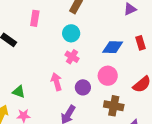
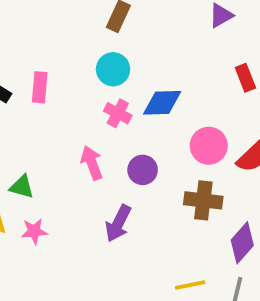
pink rectangle: (35, 18) -> (40, 87), moved
blue diamond: (113, 47) -> (162, 103), moved
pink circle: (108, 76) -> (209, 146), moved

